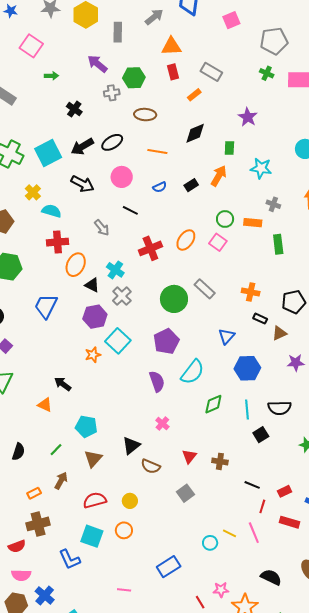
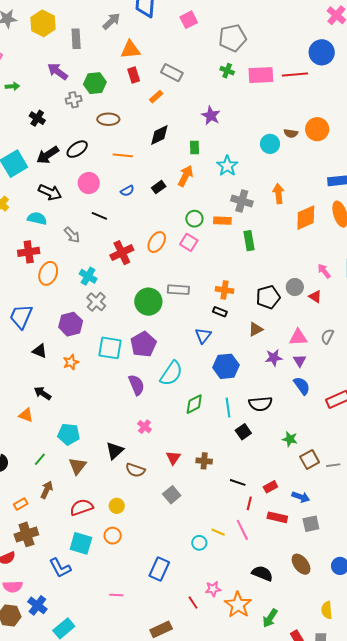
cyan star: (261, 168) -> (227, 166), turned 30
gray cross: (273, 204) -> (242, 201), size x1.5
cyan semicircle: (52, 211) -> (37, 218), moved
black triangle: (92, 285) -> (40, 351), moved
gray rectangle: (205, 289) -> (178, 290), turned -35
black rectangle: (260, 319) -> (220, 312), moved
cyan square: (118, 341) -> (110, 348), moved, turned -30
blue rectangle: (169, 567) -> (159, 569), turned -30

